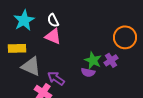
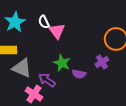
pink triangle: (53, 36) -> (57, 31), moved, turned 30
green star: (93, 60) -> (62, 63), moved

